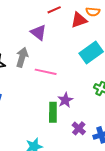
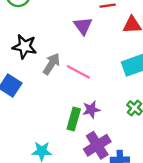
gray arrow: (22, 57) -> (51, 64), moved
purple cross: (79, 128) -> (97, 145), size x1.6

